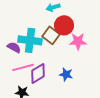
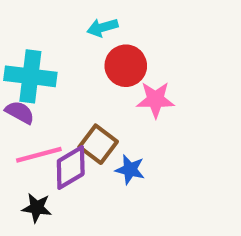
brown square: (51, 35) -> (98, 144), moved
cyan cross: (30, 40) -> (30, 76), moved

